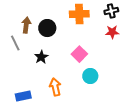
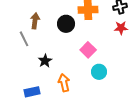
black circle: (47, 28) -> (66, 24), moved
black star: (41, 57) -> (45, 61), moved

